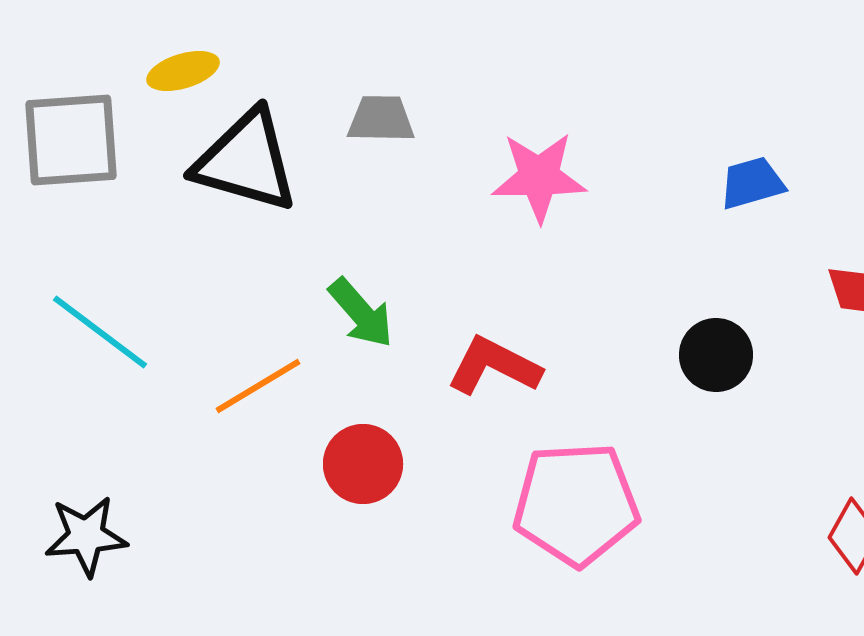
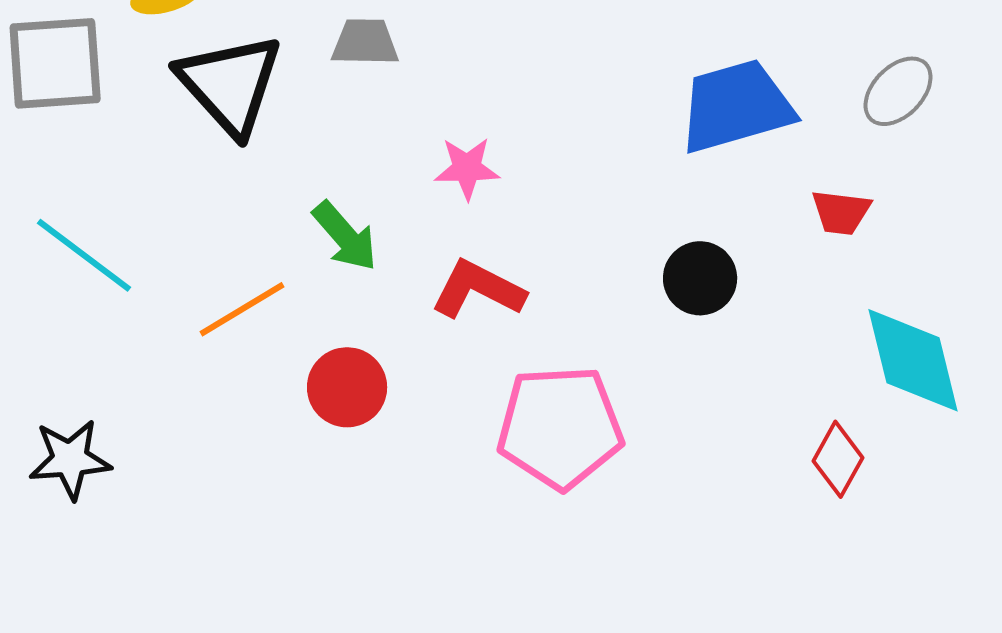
black triangle: (246, 161) -> (230, 84), turned 32
pink star: (539, 177) -> (467, 168), moved, size x0.7
blue trapezoid: (752, 183) -> (736, 106), size x1.8

